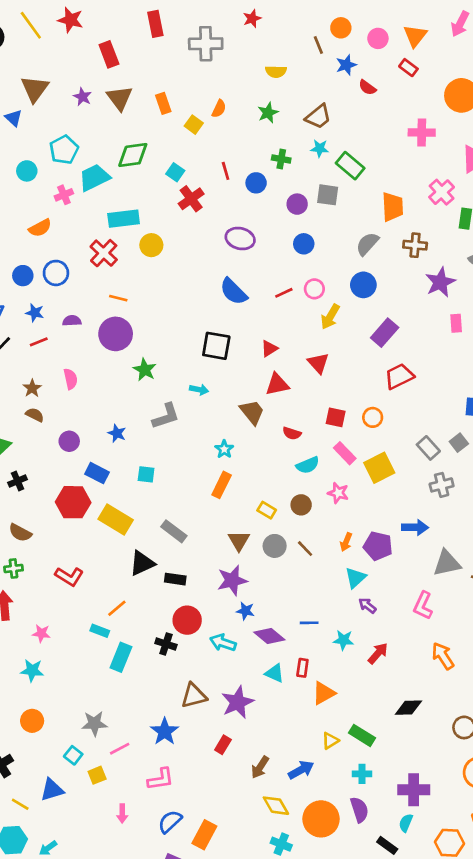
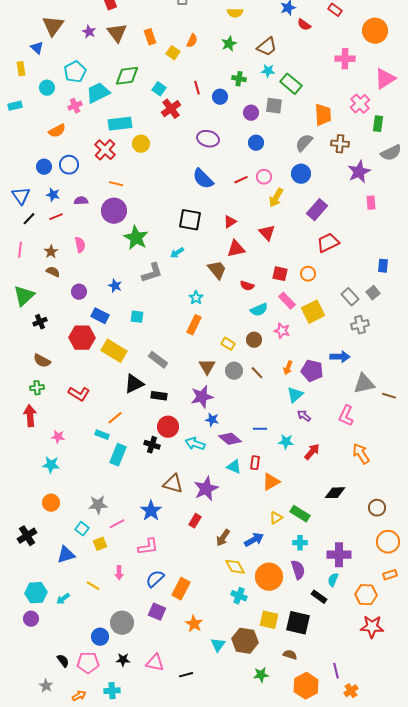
green star: (145, 370) -> (136, 238), size x1.4
cyan arrow: (199, 390) -> (177, 253), turned 136
brown triangle: (194, 696) -> (173, 484), turned 30
yellow line: (20, 804) -> (93, 586), moved

